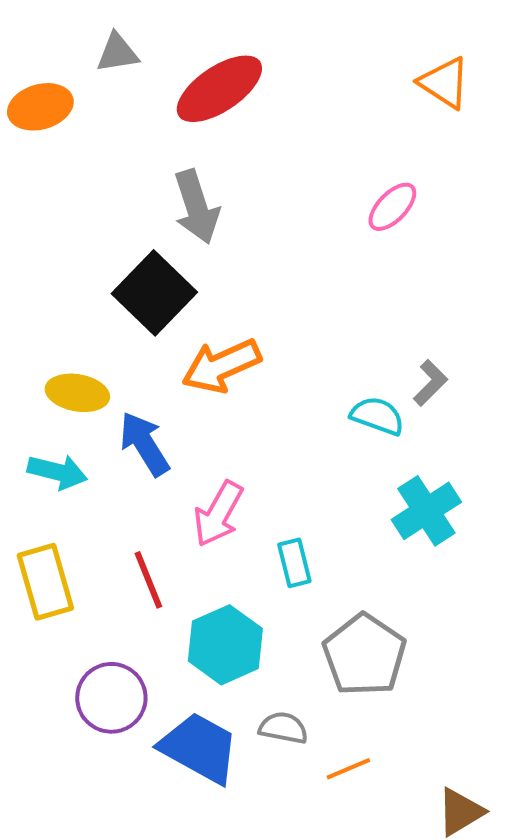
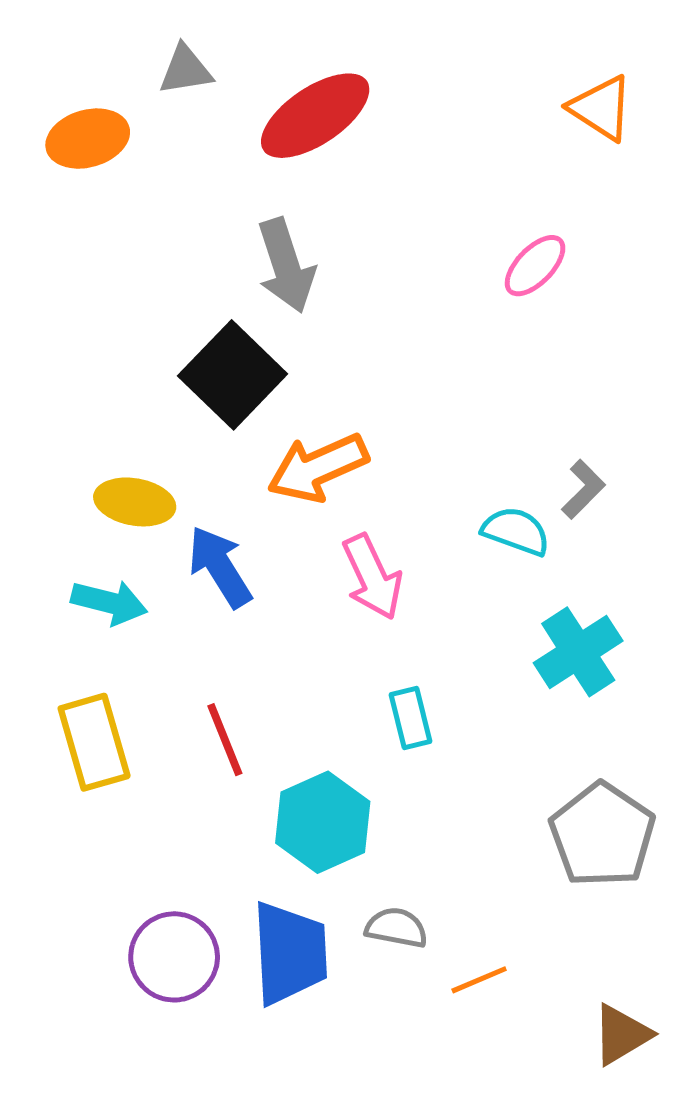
pink arrow: (218, 514) -> (372, 577), moved, turned -54
gray pentagon: (364, 655) -> (602, 835), moved
purple circle: (111, 698) -> (174, 957), moved
blue trapezoid: (199, 748) -> (290, 953), turned 58

